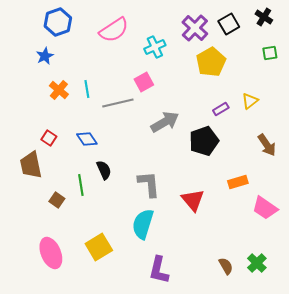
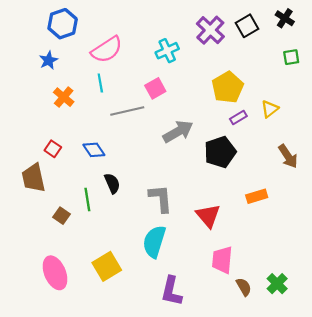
pink semicircle: (114, 30) -> (107, 50), moved
yellow pentagon: (211, 62) -> (228, 87), moved
cyan line: (87, 89) -> (100, 83), moved
pink trapezoid: (265, 208) -> (222, 260), moved, turned 60

